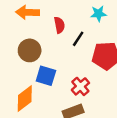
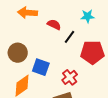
red semicircle: (59, 25) -> (54, 25), turned -56
brown circle: (30, 50) -> (18, 53), moved

